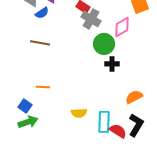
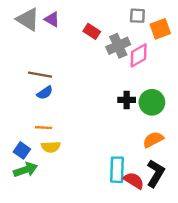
blue semicircle: (42, 13) -> (45, 93), moved
gray cross: (91, 19) -> (118, 46), moved, turned 36
green circle: (104, 44) -> (152, 102), moved
yellow semicircle: (79, 113) -> (51, 147), moved

